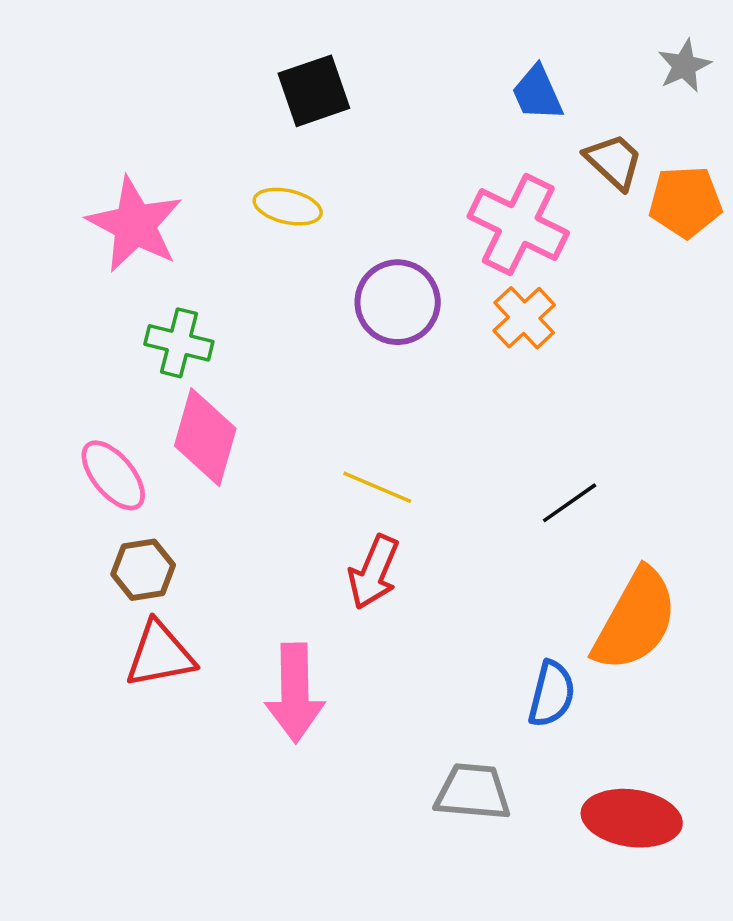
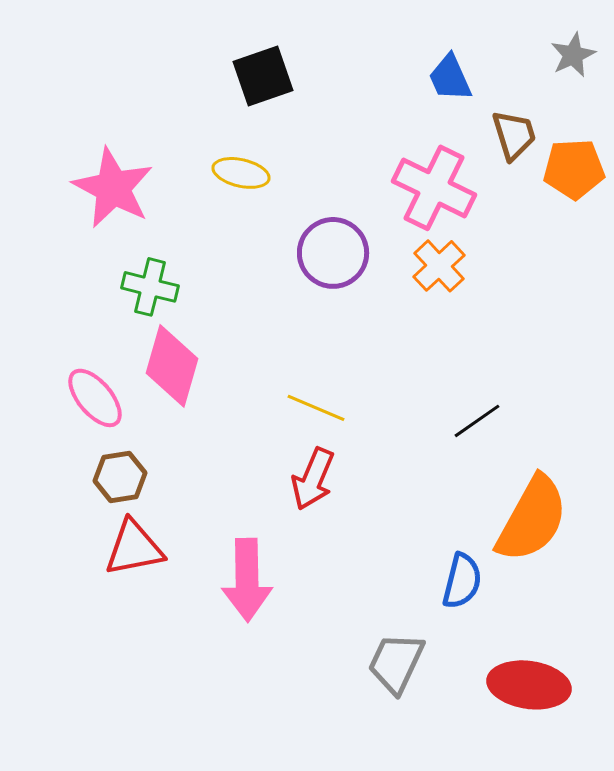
brown trapezoid: (614, 161) -> (514, 135), turned 30
gray trapezoid: (473, 792) -> (396, 663), turned -70

